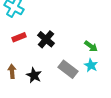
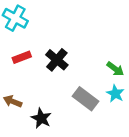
brown arrow: (12, 71) -> (13, 101), turned -64
black star: (34, 75) -> (41, 118), moved

